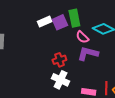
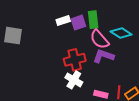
pink semicircle: (82, 37) -> (99, 39), size x1.5
red cross: (59, 60) -> (75, 60), size x1.5

